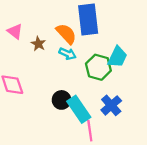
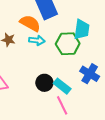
cyan rectangle: (79, 109) -> (62, 86), size x0.7
pink line: (90, 131) -> (62, 105), moved

